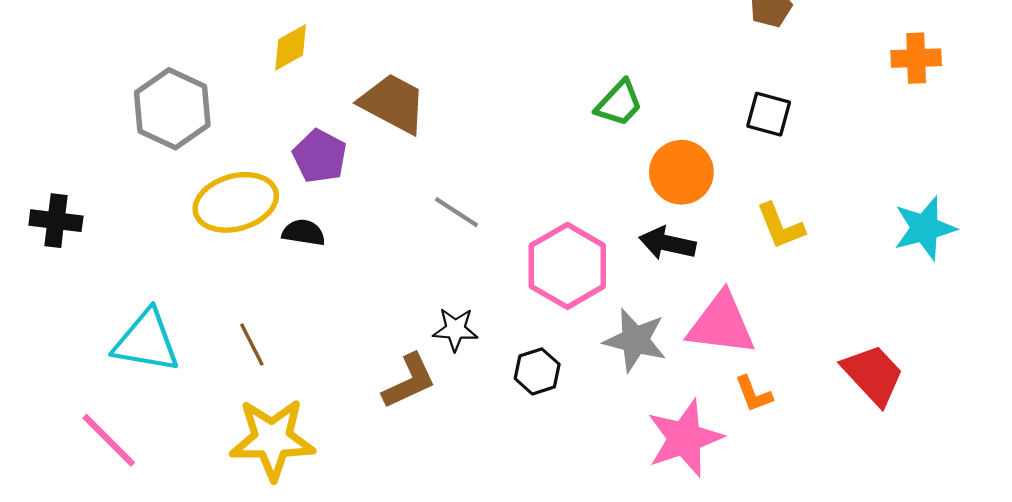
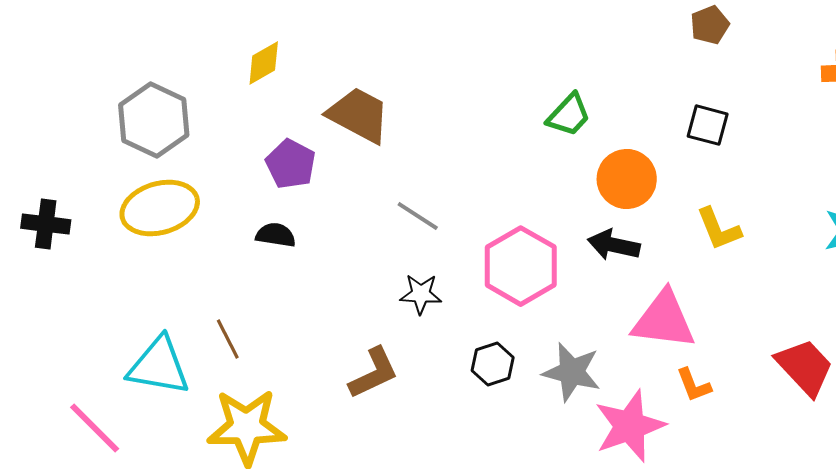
yellow ellipse: (236, 202) -> (160, 208), moved
black star: (455, 329) -> (421, 294), moved
gray star: (635, 340) -> (572, 372), moved
cyan triangle: (146, 341) -> (159, 366), moved

